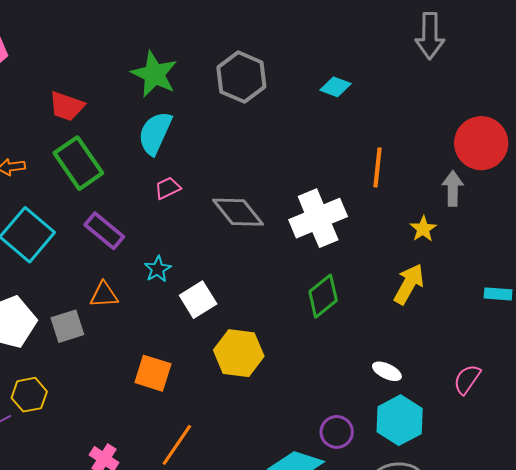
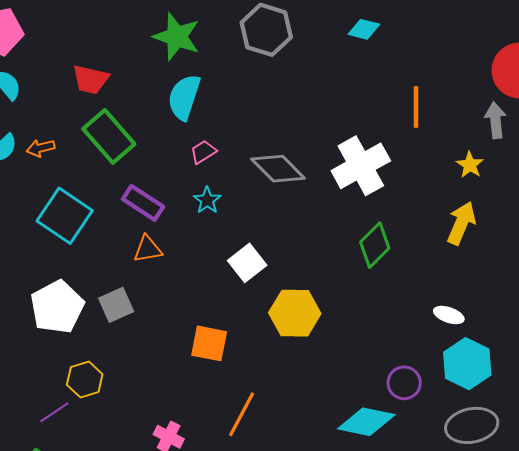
cyan star: (158, 269) -> (207, 200), moved
orange triangle: (104, 295) -> (148, 249), moved

